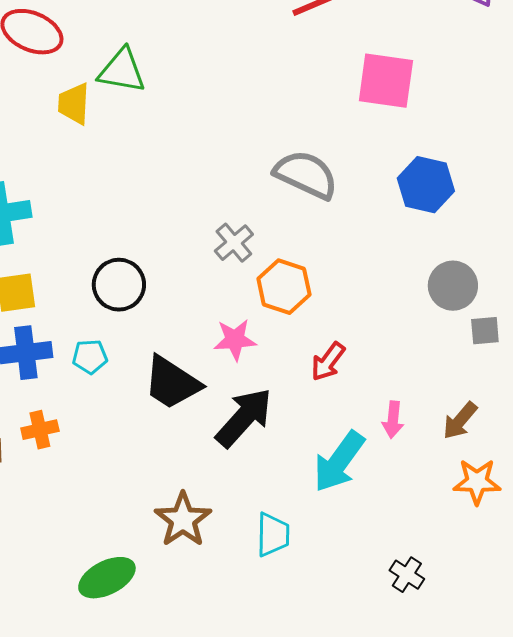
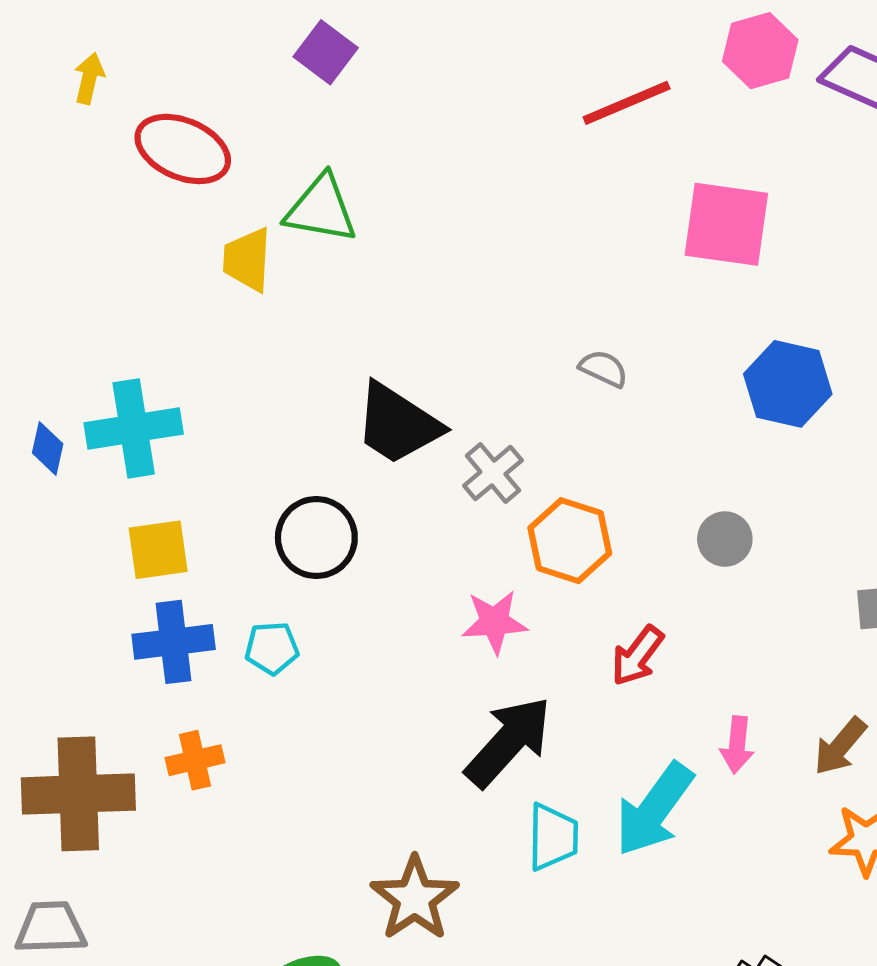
gray semicircle: (306, 175) -> (604, 369), size x0.5
gray circle: (453, 286) -> (725, 539), moved, size x0.7
black trapezoid: (172, 383) -> (398, 424), moved
cyan trapezoid: (273, 535) -> (553, 837), moved

